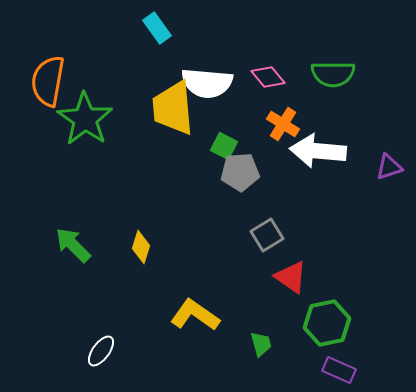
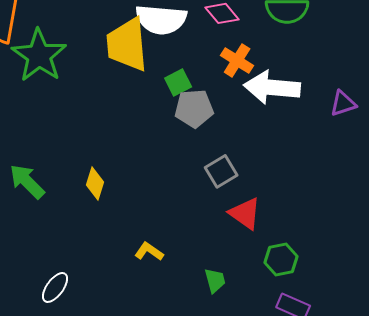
green square: (224, 146) -> (178, 82), turned 36
yellow L-shape: (195, 315) -> (149, 251), size x0.6
green hexagon: (327, 323) -> (281, 259), size x0.7

